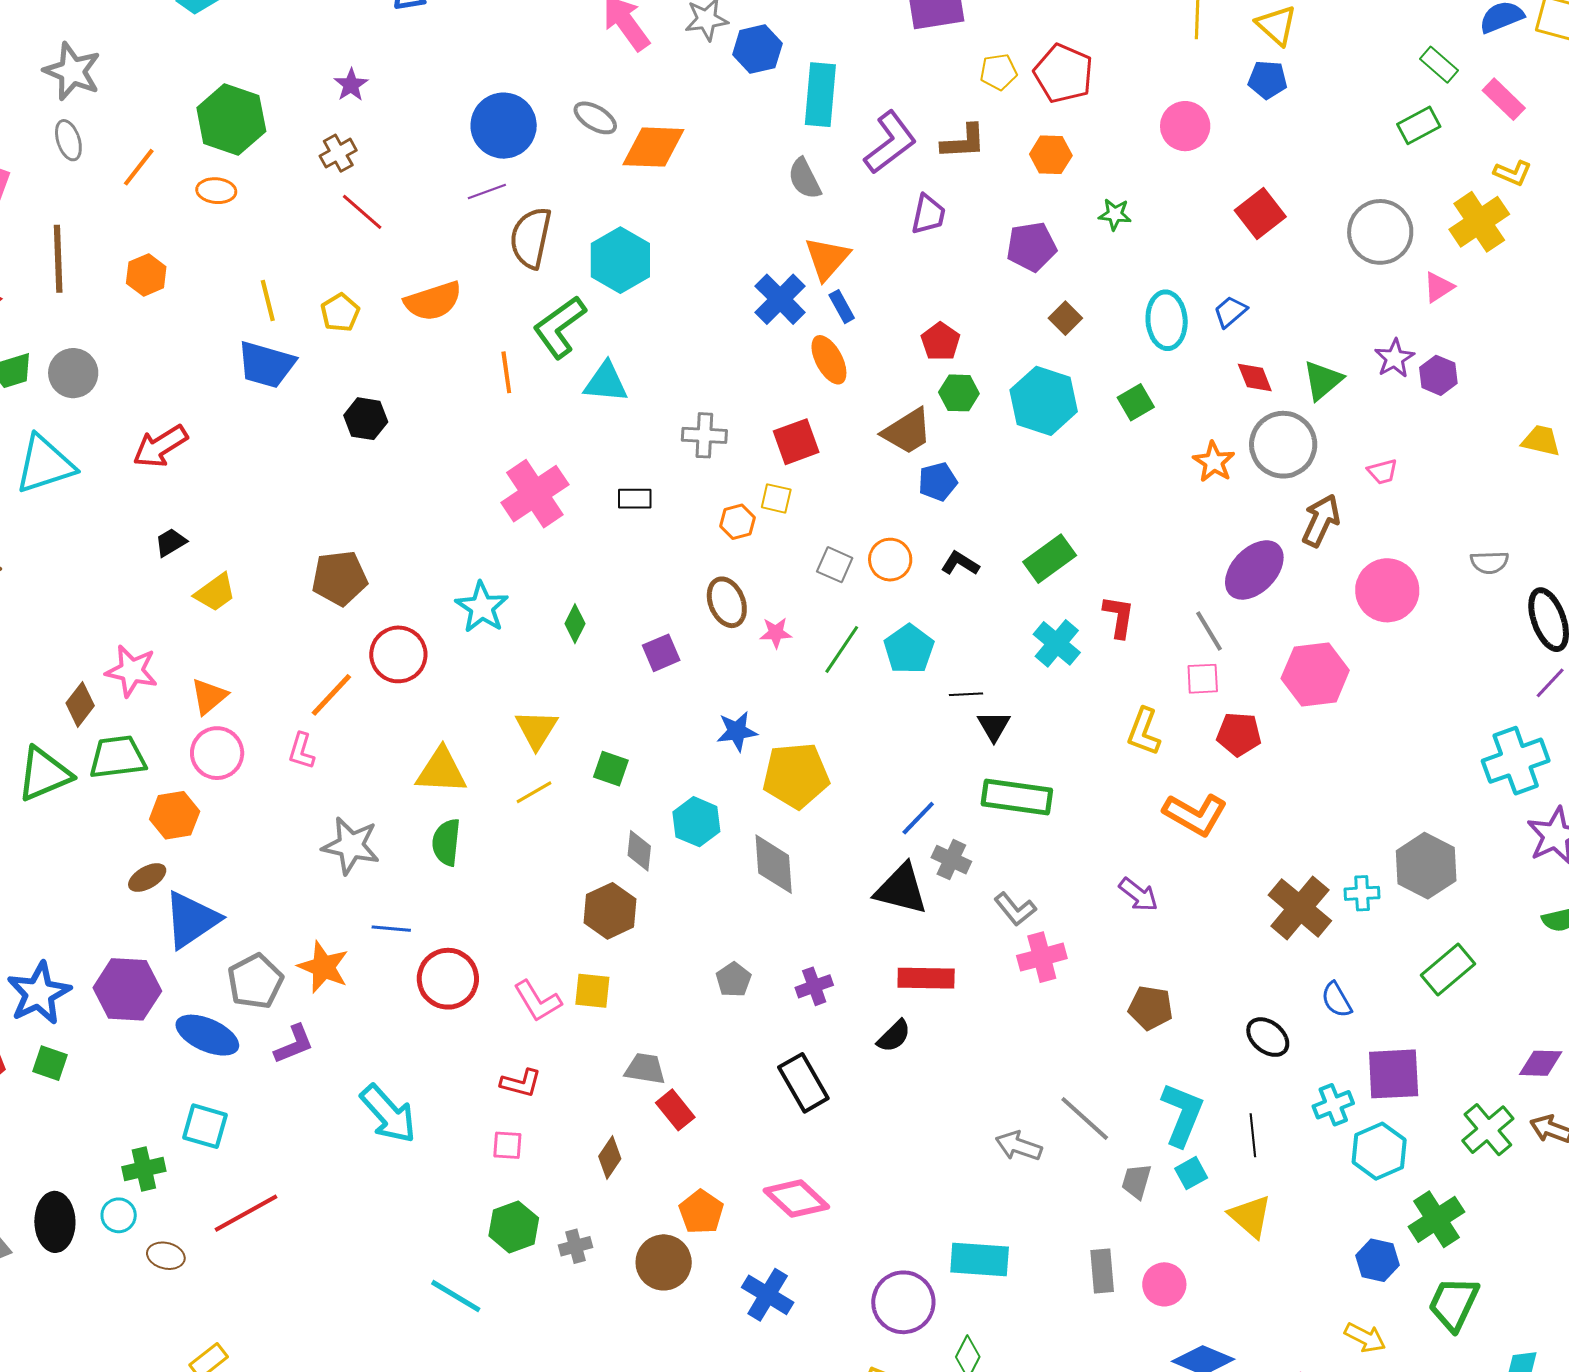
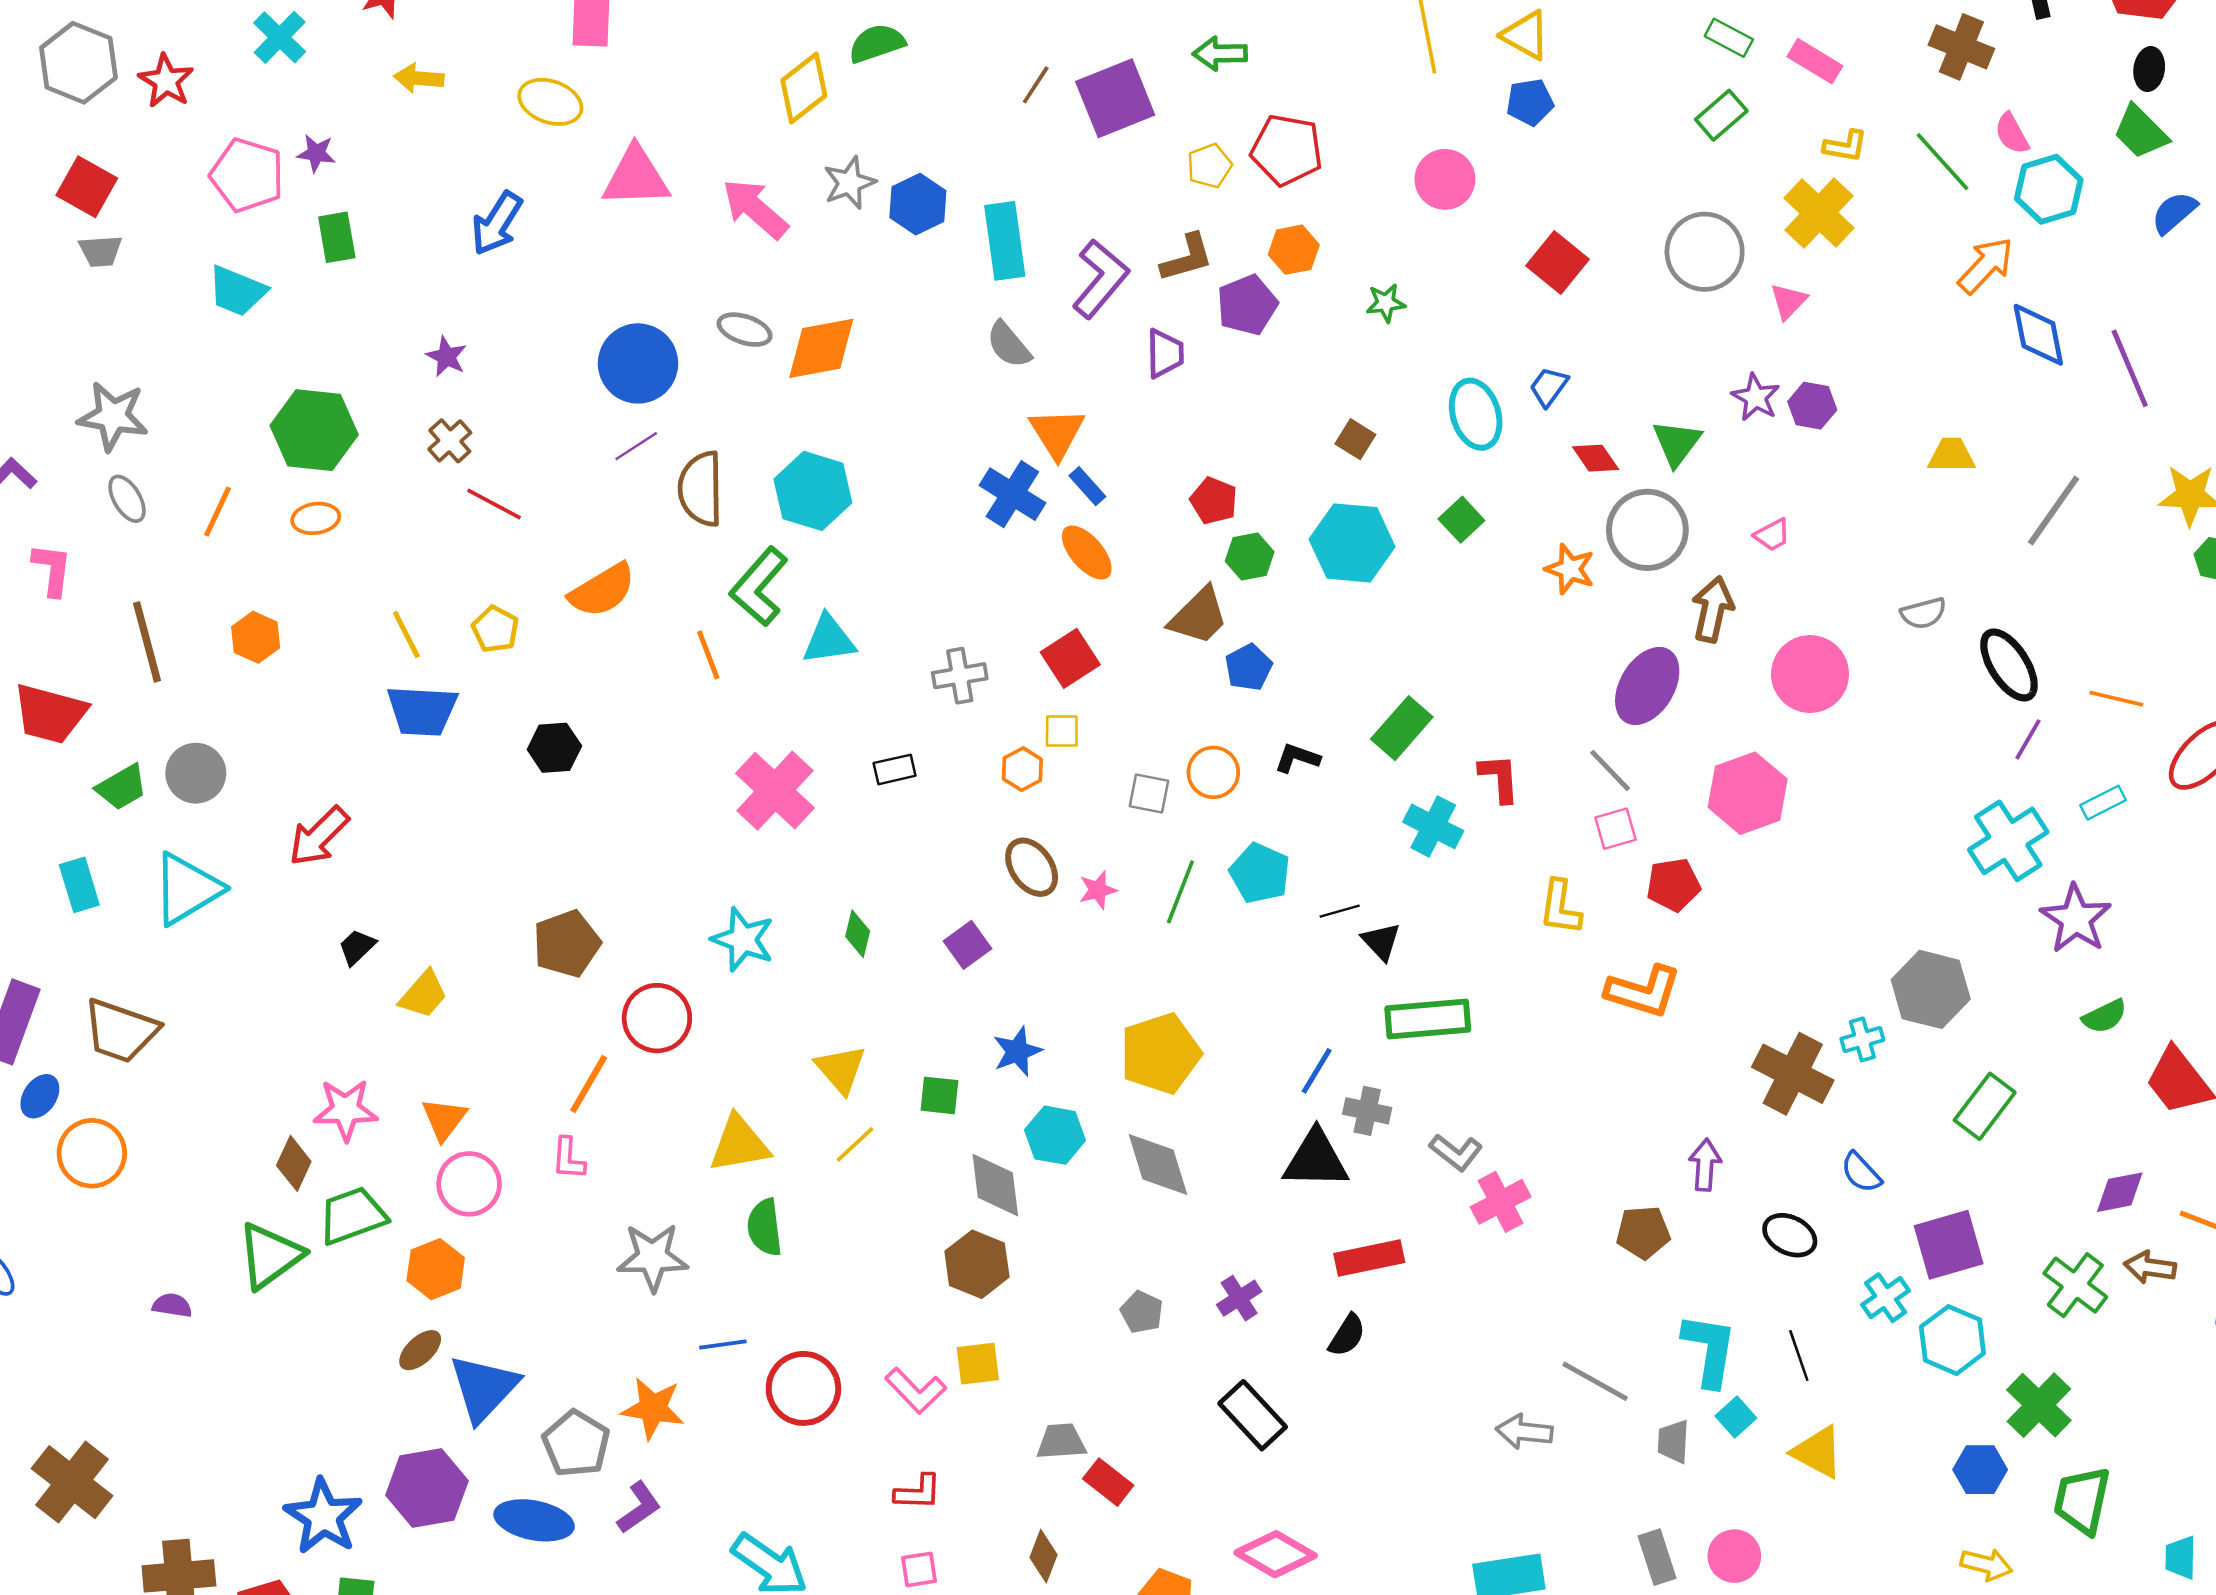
purple pentagon: (1031, 247) -> (1247, 305), moved
blue star: (737, 731) -> (1017, 1051), moved
gray diamond: (639, 851) -> (995, 1185), size x1.4
purple arrow: (1138, 895) -> (1705, 1165), moved, turned -111

